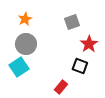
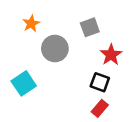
gray circle: (26, 44) -> (55, 49), moved
red rectangle: (61, 87) -> (100, 108), moved

